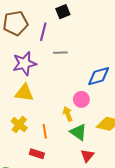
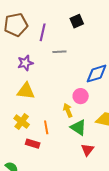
black square: (63, 12) -> (77, 21), moved
purple star: (24, 63) -> (25, 63), size x0.7
red rectangle: (37, 154) -> (33, 144), moved

